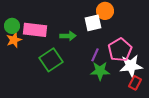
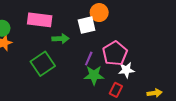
pink rectangle: (35, 30) -> (40, 20), moved
white star: (131, 66) -> (126, 70), size x0.7
red rectangle: (135, 83) -> (116, 90), moved

